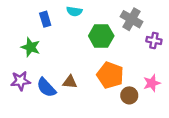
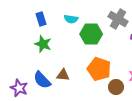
cyan semicircle: (74, 11) -> (71, 19), moved
green star: (31, 47) -> (43, 44), moved
purple star: (20, 81) -> (19, 88), moved, turned 30

